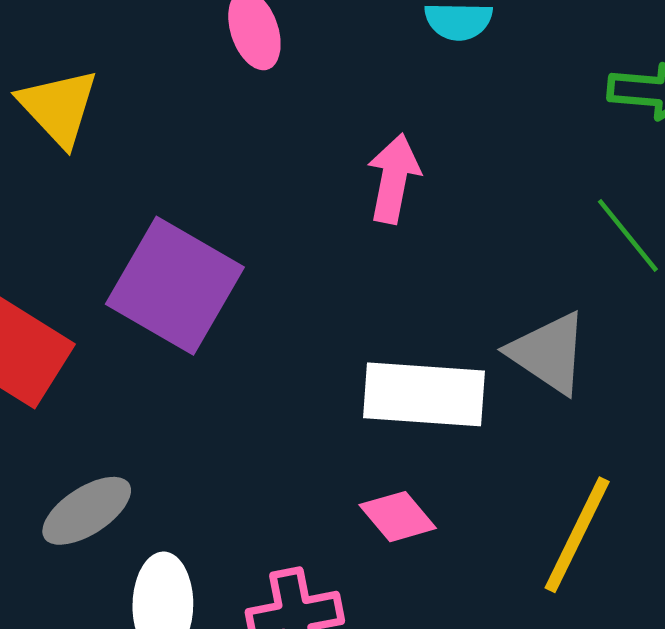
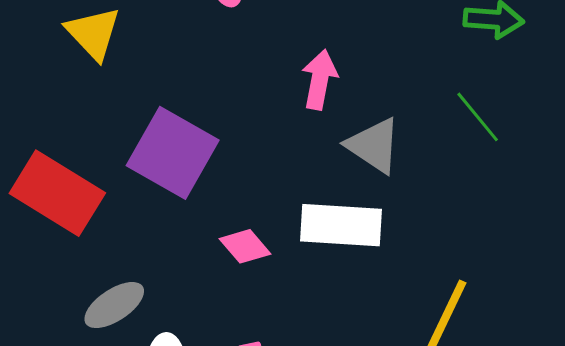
gray triangle: (549, 353) -> (374, 145), moved
pink diamond: (398, 517) -> (245, 246), moved

